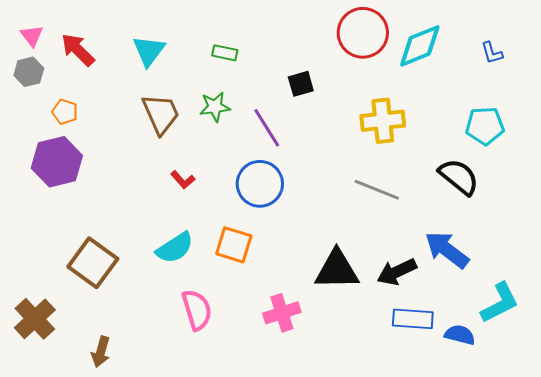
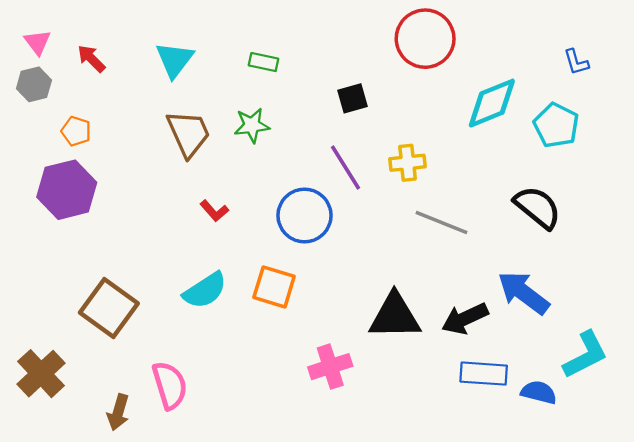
cyan diamond: (420, 46) -> (492, 103), moved
red arrow: (78, 50) -> (91, 59), size x0.7
yellow cross: (383, 121) -> (408, 163), moved, size x0.7
cyan pentagon: (485, 126) -> (556, 125), moved, turned 30
purple line: (267, 128) -> (345, 167), moved
pink semicircle: (197, 310) -> (170, 385), moved

